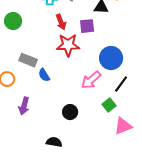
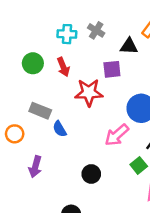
green circle: (13, 21) -> (33, 63), moved
red arrow: (61, 22) -> (63, 67), moved

